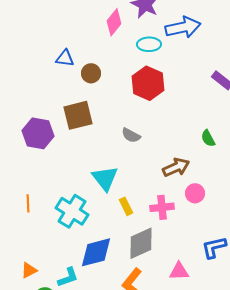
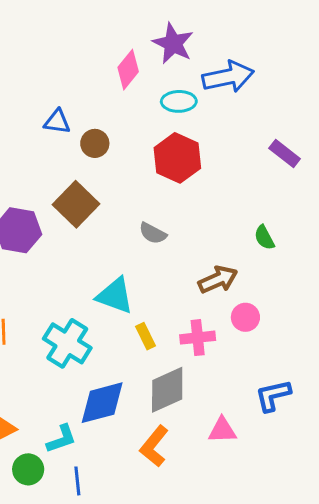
brown square: (78, 115) -> (76, 204), turned -32
cyan triangle: (105, 178) -> (115, 296), turned -32

